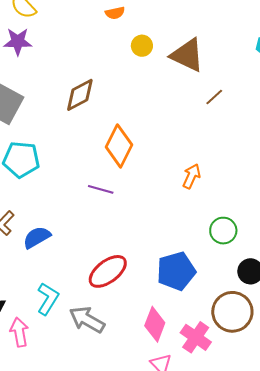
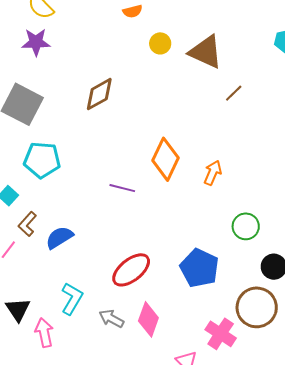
orange diamond: (119, 146) -> (166, 159), moved
blue pentagon: (176, 271) -> (199, 268), turned -30
gray arrow: (87, 320) -> (111, 319), size x0.7
pink diamond: (155, 324) -> (148, 319), moved

